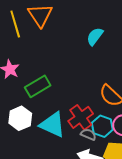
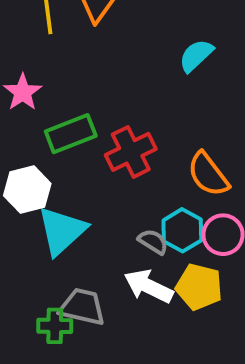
red cross: (81, 117) -> (131, 152), moved
cyan triangle: (52, 125) -> (62, 231), moved, turned 44

